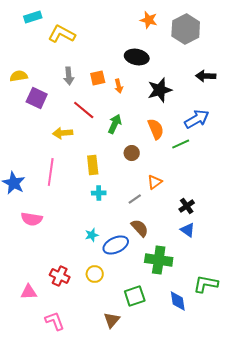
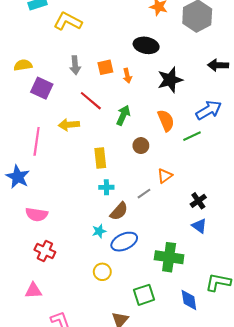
pink line: (51, 172) -> (37, 141), moved
brown semicircle: (140, 228) -> (119, 211), moved, turned 84
red cross: (60, 276) -> (45, 251), moved

